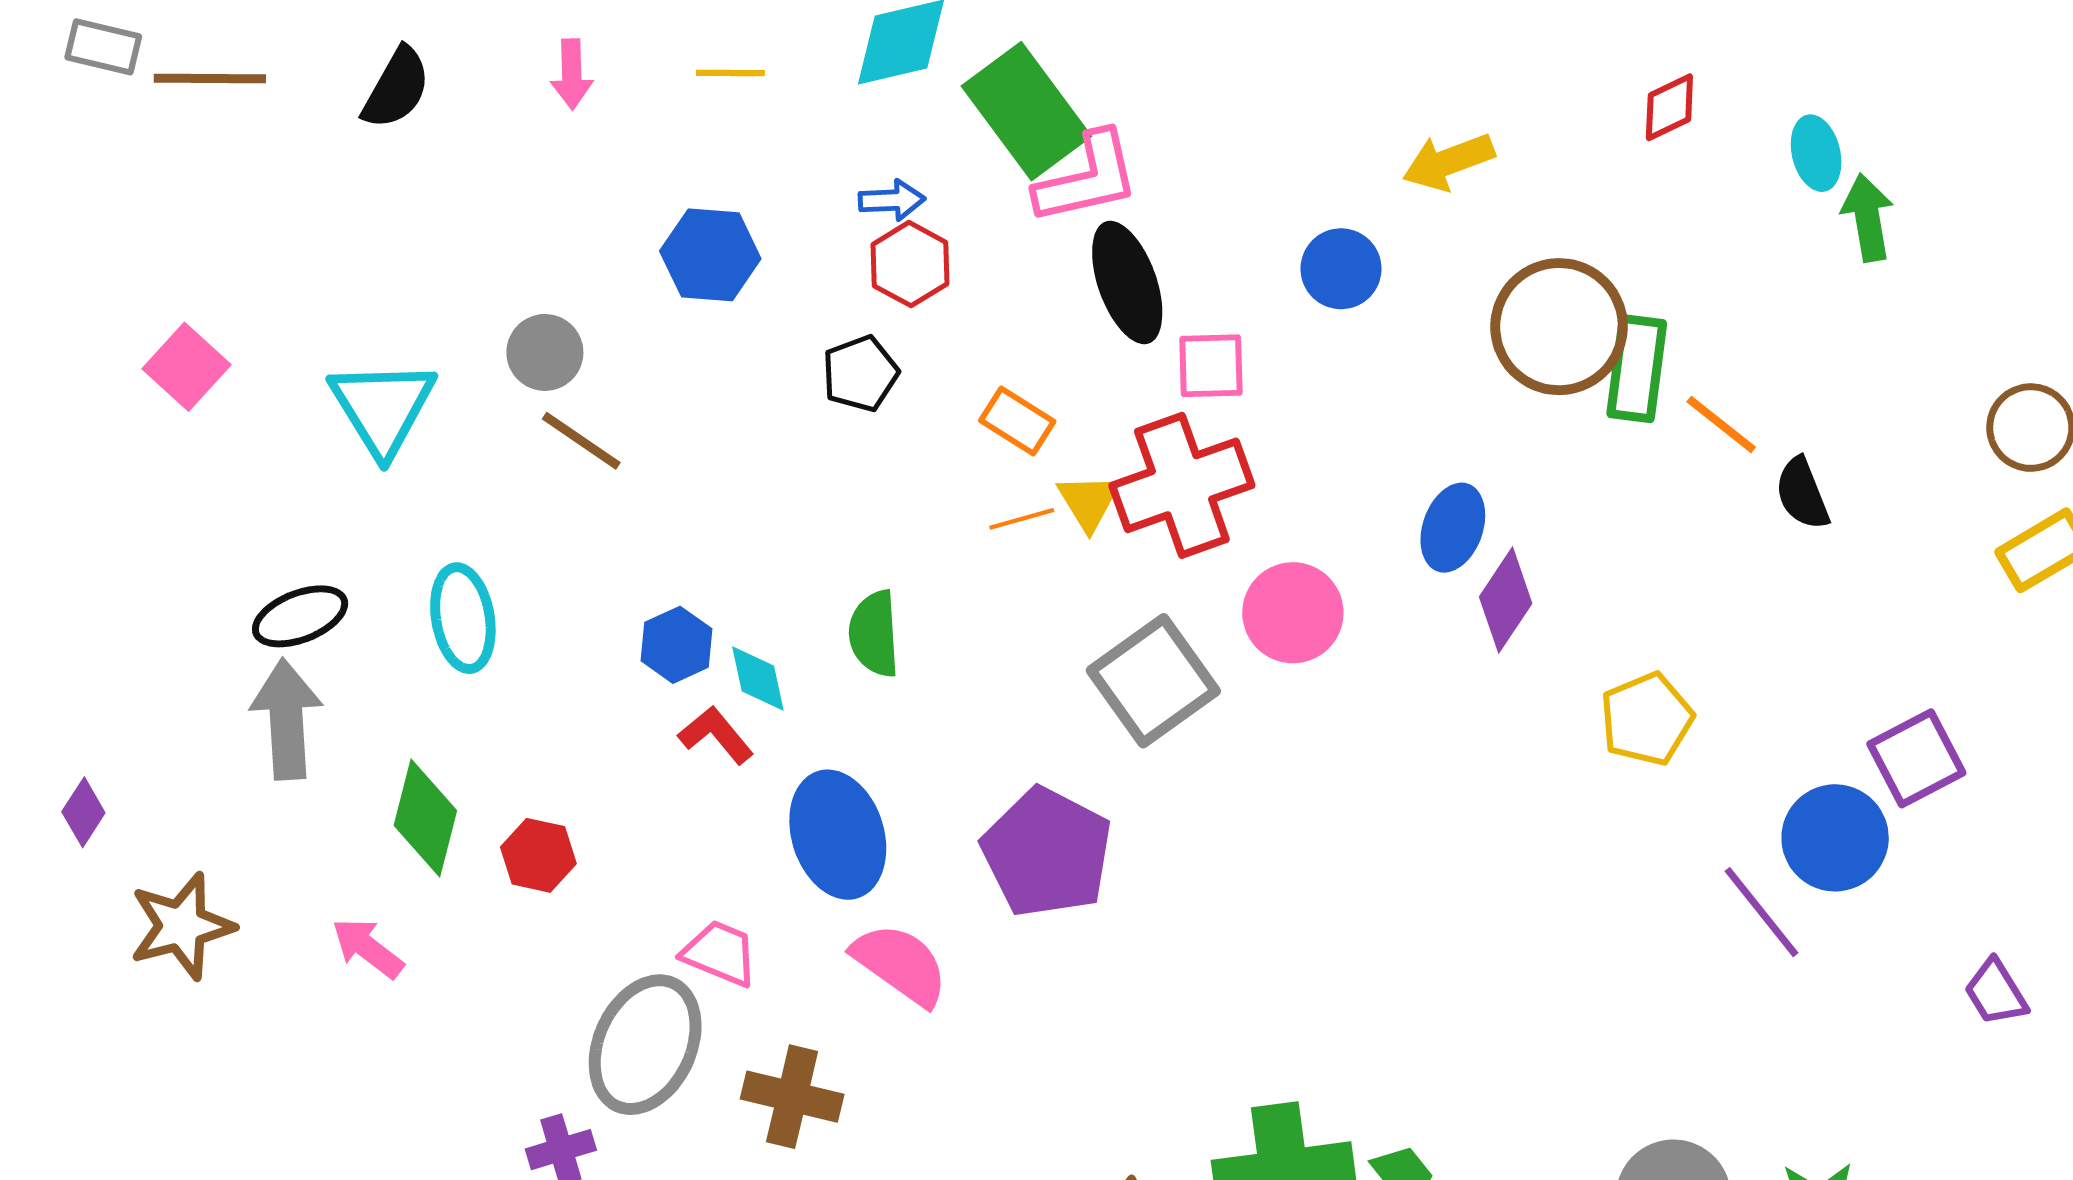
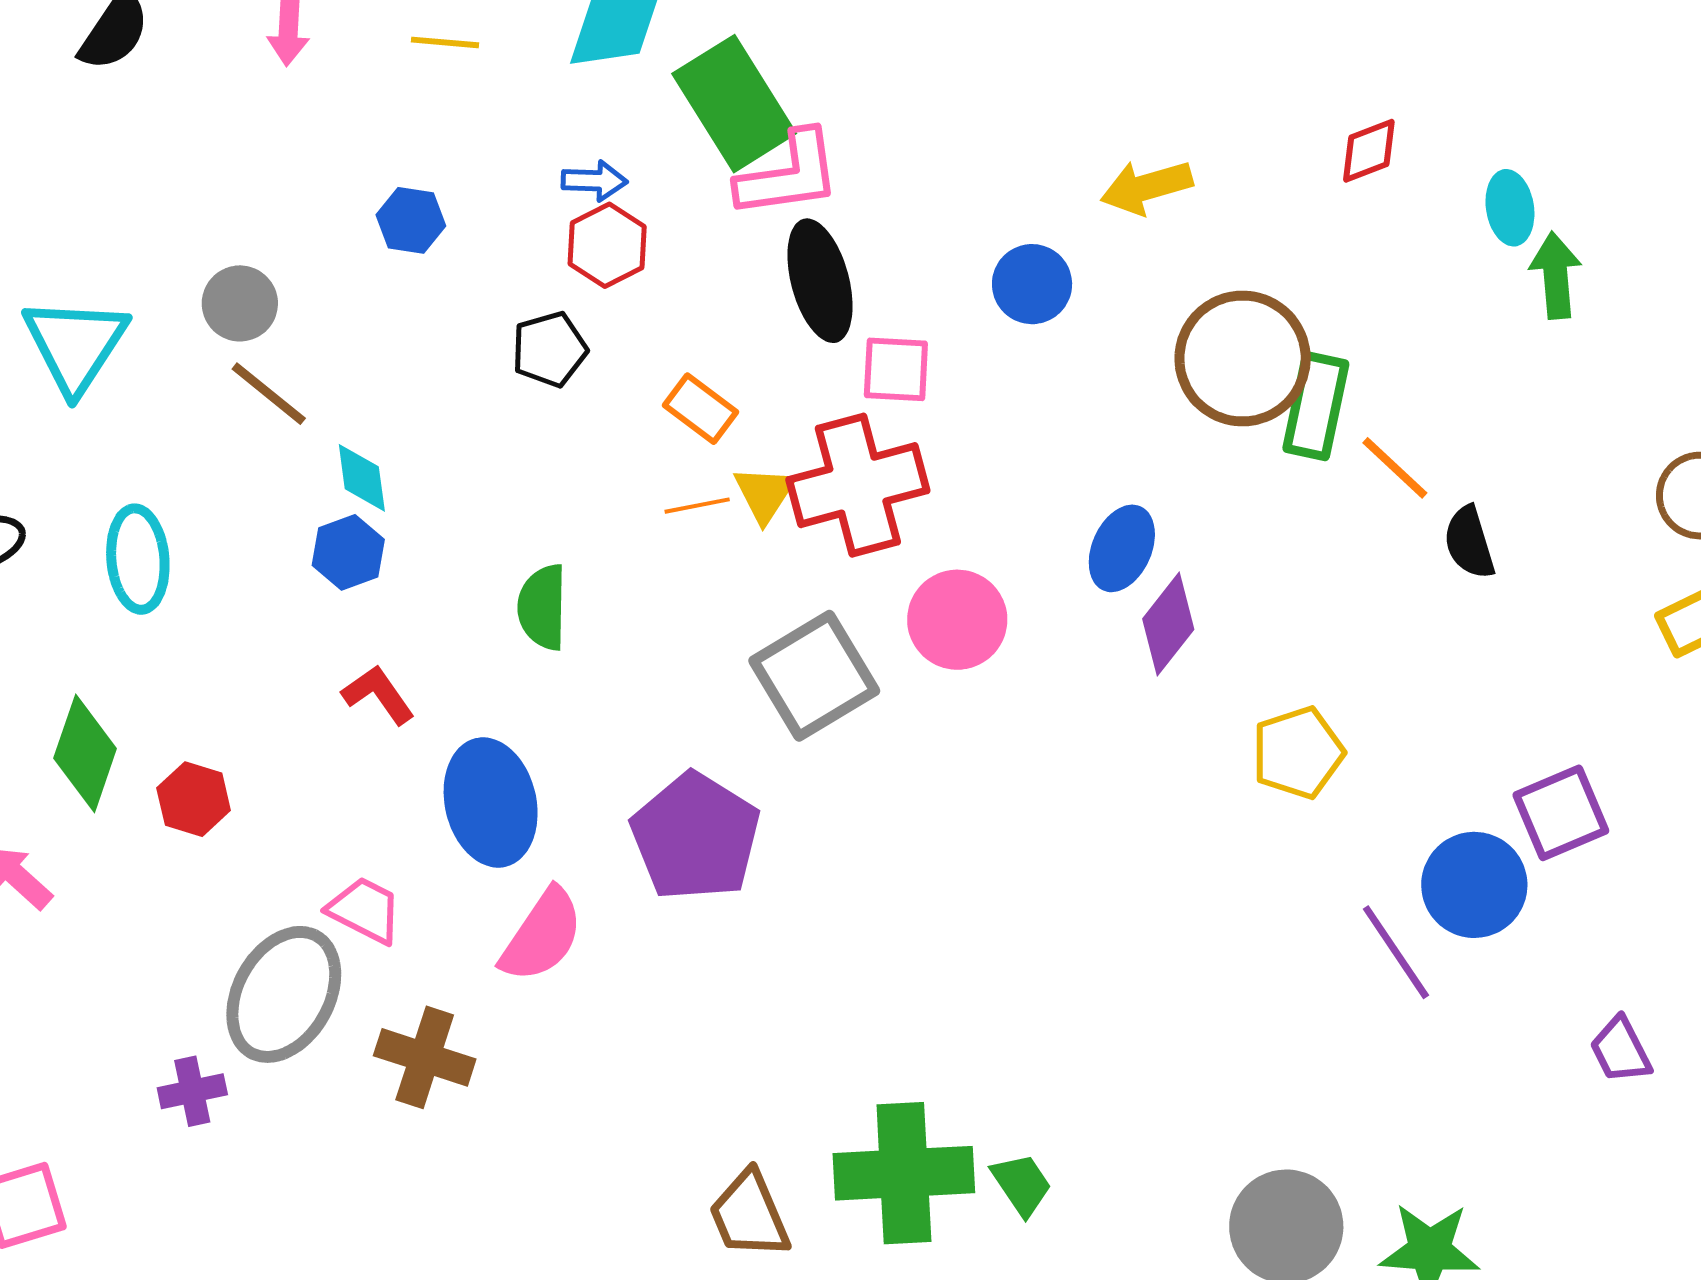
blue hexagon: (710, 255) -> (411, 220), size x0.7
blue hexagon: (676, 645) -> (348, 552), moved
cyan diamond: (758, 679) -> (362, 478), moved
pink semicircle: (900, 964) -> (542, 935), turned 84

